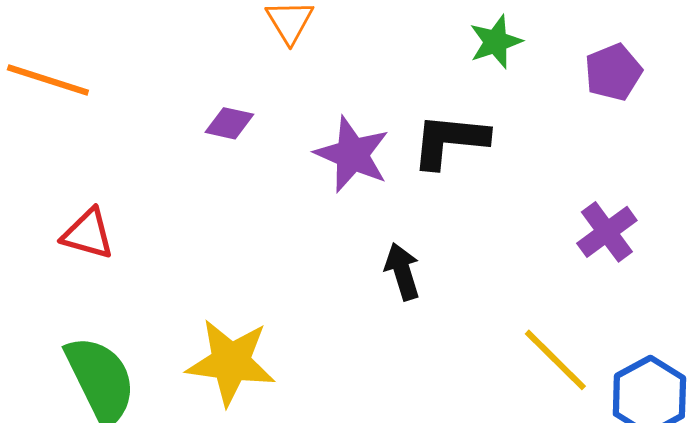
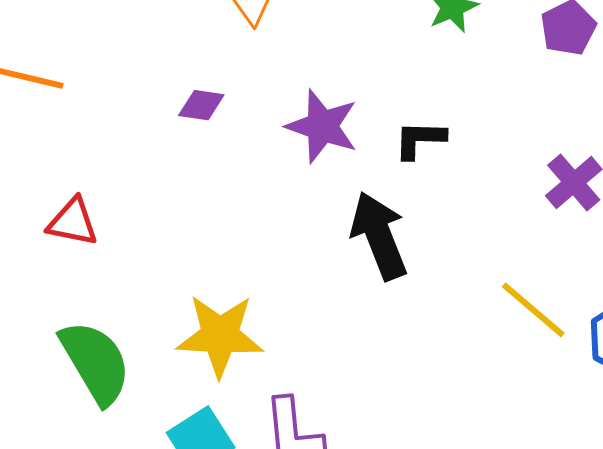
black L-shape: (450, 141) -> (420, 139), moved, size x0.7
black arrow: (402, 272) -> (379, 236), size x1.6

